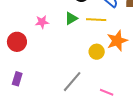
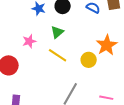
yellow line: (96, 20) -> (58, 55), moved, turned 42

